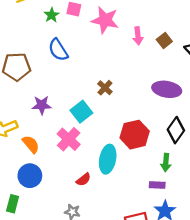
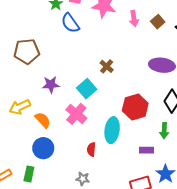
blue semicircle: (58, 50) -> (70, 23), moved
red semicircle: (83, 180) -> (91, 149), turned 136
purple rectangle: (157, 185) -> (146, 150), moved

